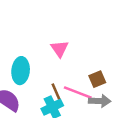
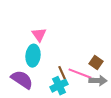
pink triangle: (60, 49) -> (39, 35), moved
brown square: (97, 79) -> (96, 63), turned -32

